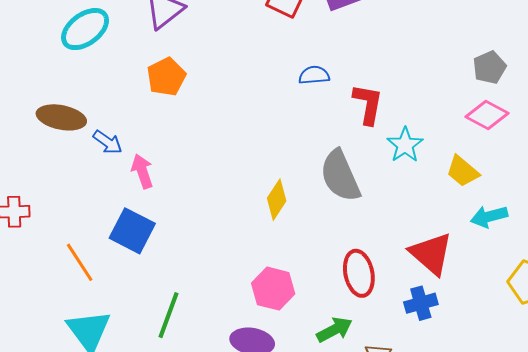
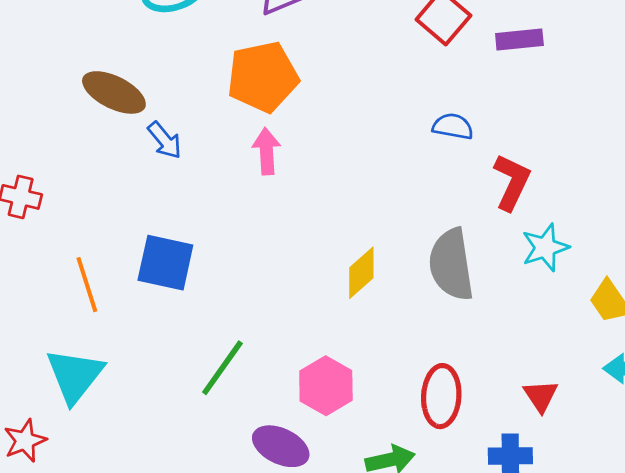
orange pentagon: (166, 77) -> (263, 77), size x1.4
pink arrow: (142, 171) -> (267, 151), moved
blue square: (132, 231) -> (165, 263), turned -30
red triangle: (431, 254) -> (541, 396), size x0.6
green line: (169, 315) -> (222, 368), moved

